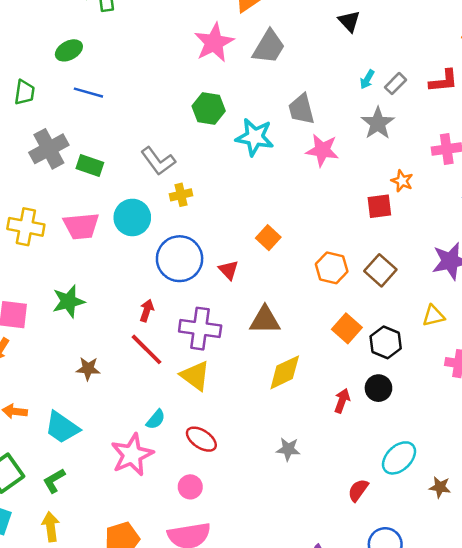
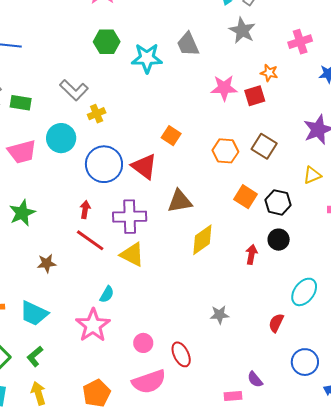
gray trapezoid: (301, 109) -> (188, 44), moved
pink star: (322, 150) -> (224, 88), moved
red triangle: (229, 270) -> (144, 166), size x1.6
red ellipse: (201, 439) -> (181, 354), moved, turned 40
gray star: (288, 449) -> (219, 315), moved

